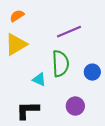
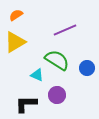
green semicircle: (60, 64) -> (57, 60), turned -55
purple circle: (75, 106) -> (57, 95), moved

